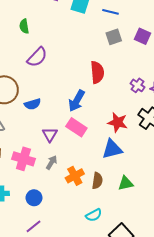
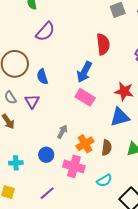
blue semicircle: (33, 104) -> (42, 77), turned 91
purple triangle: (50, 135) -> (32, 101), moved
pink cross: (23, 159) -> (74, 166), moved
blue circle: (34, 198) -> (46, 155), moved

